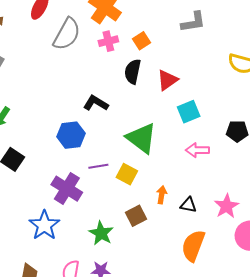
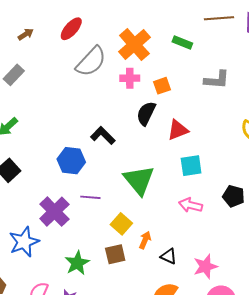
yellow square: (127, 174) -> (121, 224), moved

